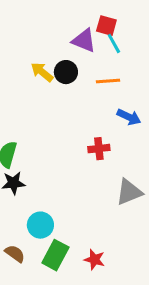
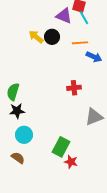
blue arrow: (129, 117) -> (94, 57), moved
cyan circle: (40, 225) -> (24, 135), moved
green rectangle: (55, 255) -> (61, 147), moved

